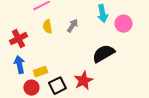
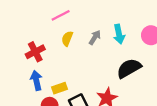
cyan arrow: (102, 14) -> (119, 34), moved
yellow semicircle: (47, 27) -> (67, 39), turned 32

